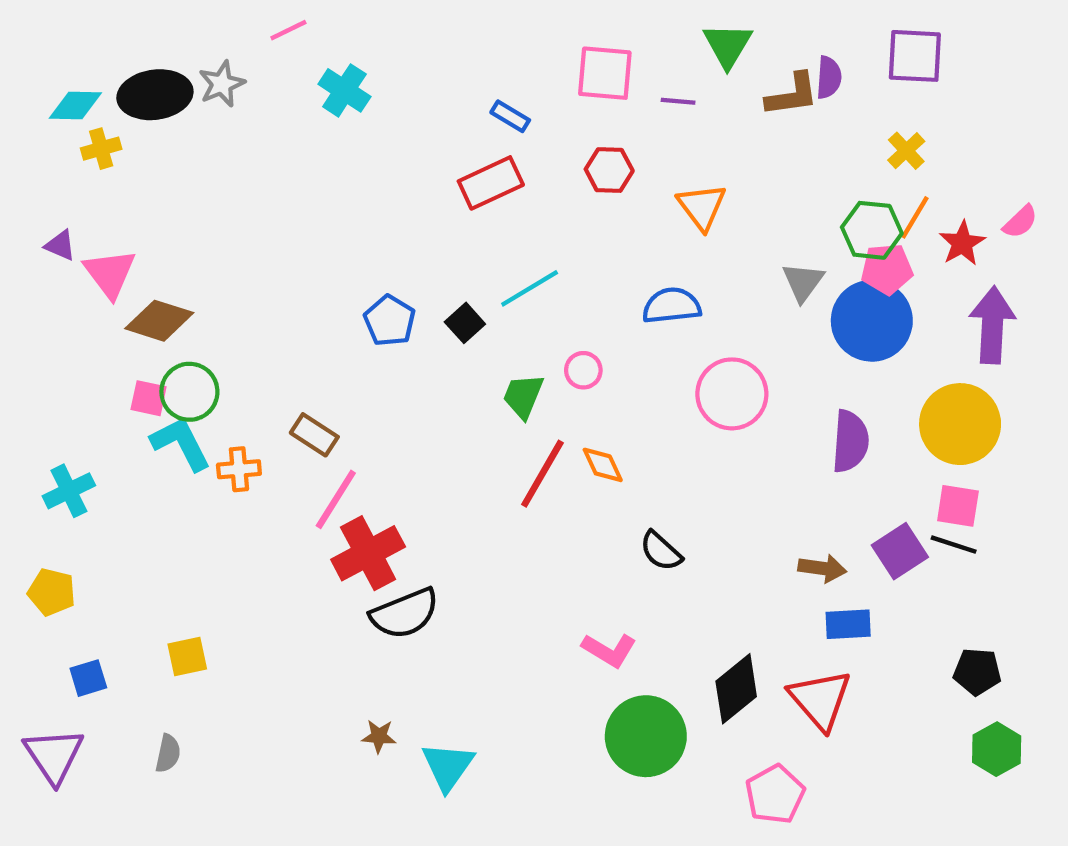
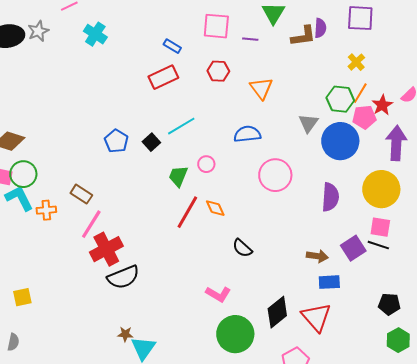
pink pentagon: (887, 269) -> (364, 117), moved
brown star: (379, 736) -> (125, 334), moved

